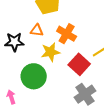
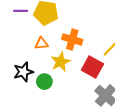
black star: (14, 42) -> (23, 72), moved
green circle: (34, 76) -> (44, 82), moved, size x0.6

